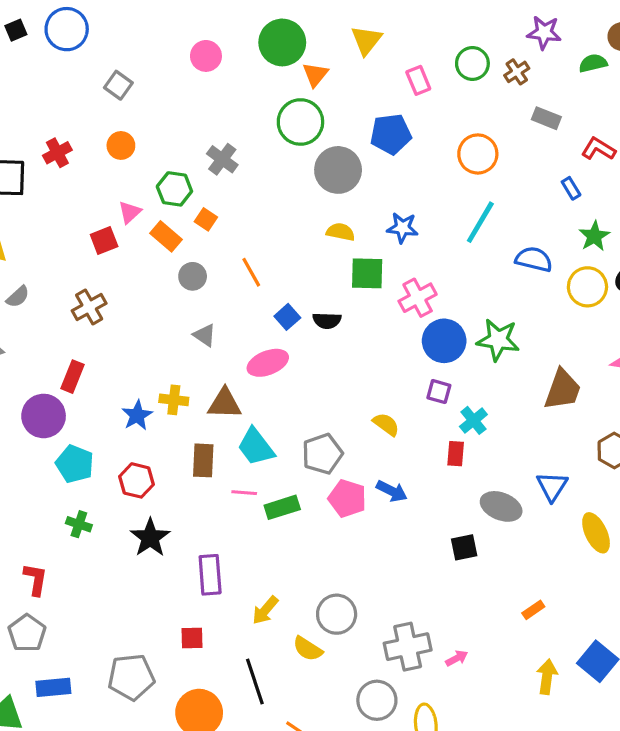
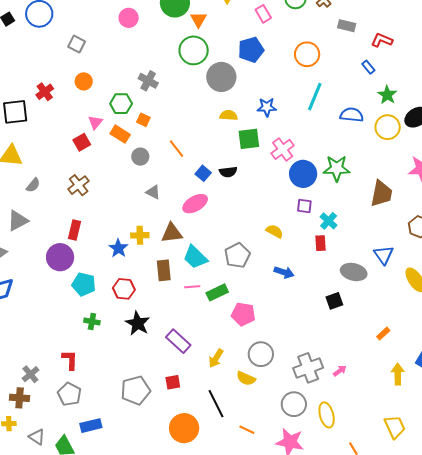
pink pentagon: (347, 498) -> (243, 314), moved
purple rectangle: (210, 575) -> (178, 341), turned -35
gray pentagon: (131, 677) -> (136, 390), moved

